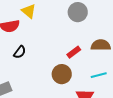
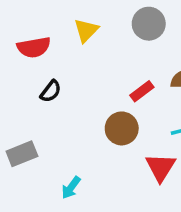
yellow triangle: (29, 11) -> (86, 30), moved, turned 35

